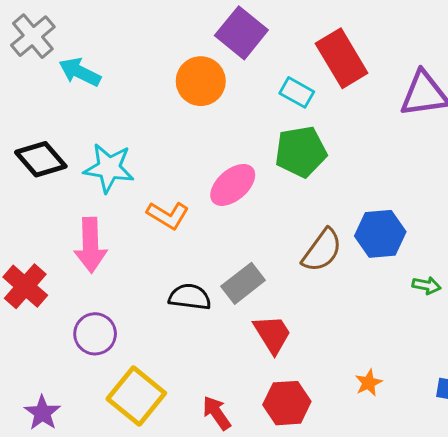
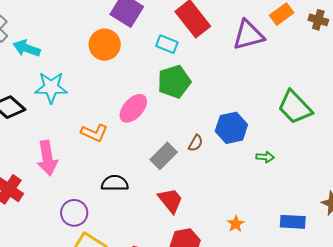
cyan star: (109, 168) -> (51, 87), moved
brown semicircle: (322, 250) -> (196, 143), size x0.6
gray rectangle: (243, 283) -> (164, 156), moved
purple circle: (95, 334) -> (74, 213), moved

